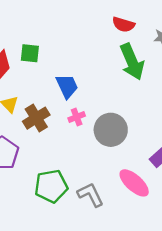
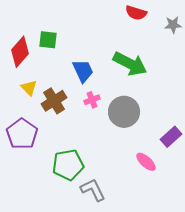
green arrow: (132, 62) -> (130, 64), moved, turned -40
pink ellipse: (134, 183) -> (146, 162), size x0.7
gray L-shape: (90, 195) -> (93, 190), moved

